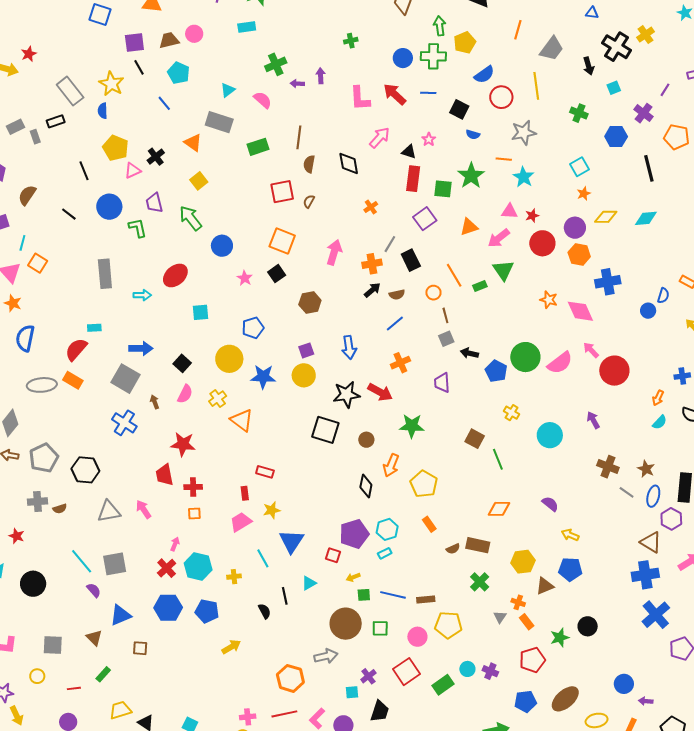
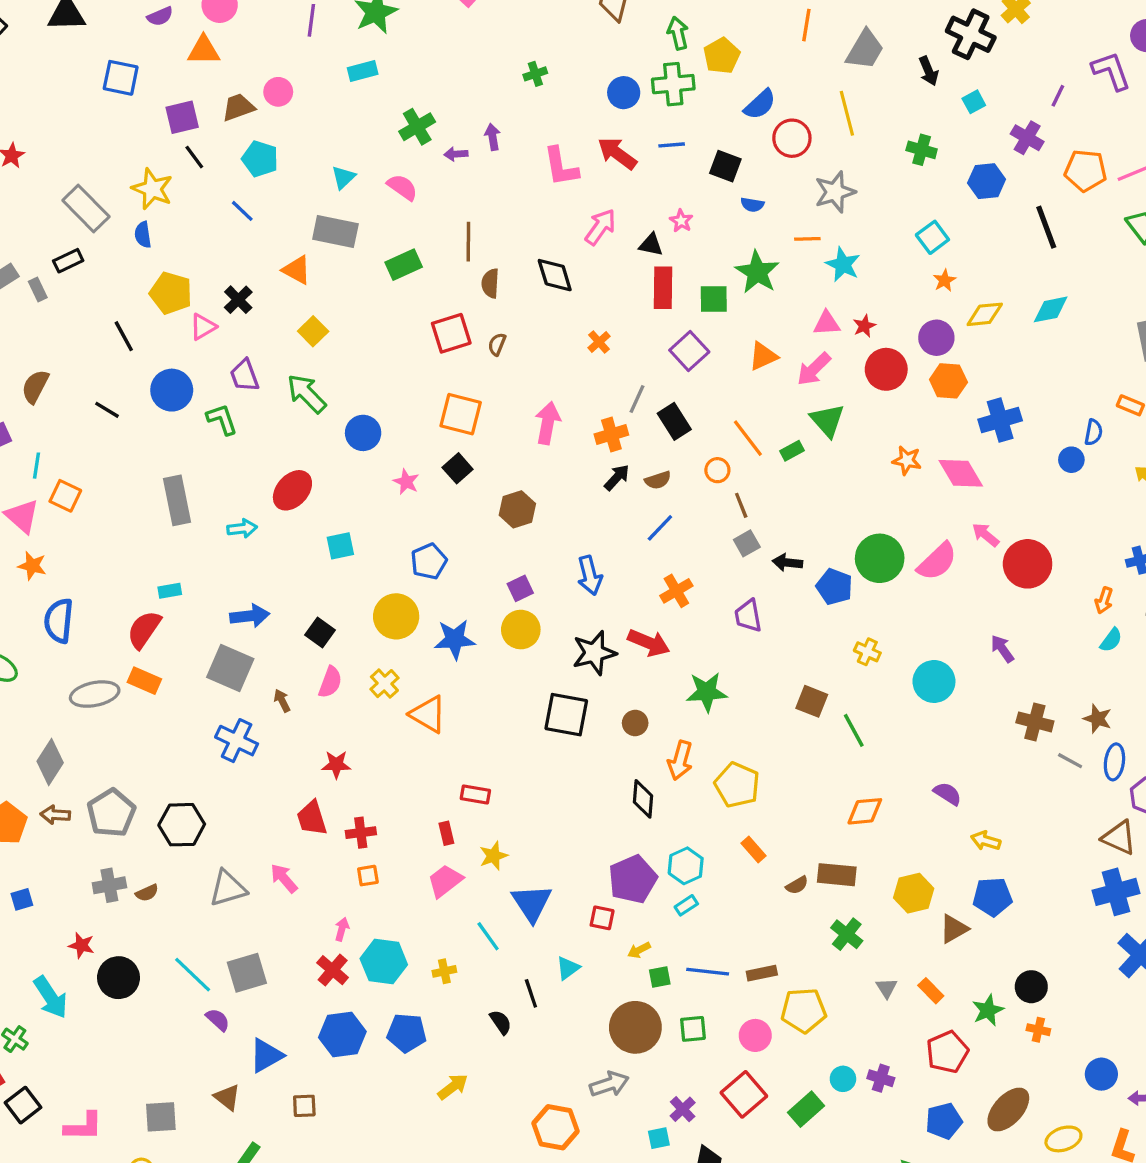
red star: (183, 444) -> (336, 765), size x0.7
black circle: (33, 584) -> (118, 978), moved
orange cross: (518, 602) -> (1038, 1030), moved

